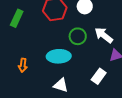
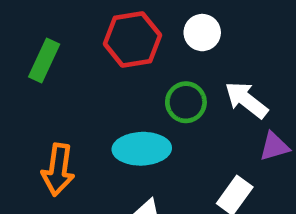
orange arrow: (23, 65) -> (58, 170), size x1.5

